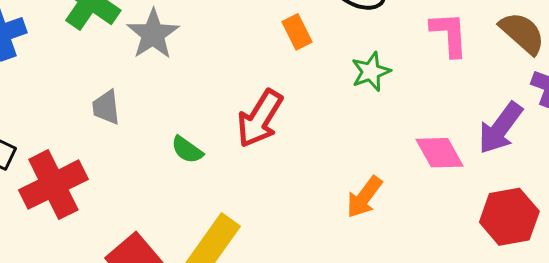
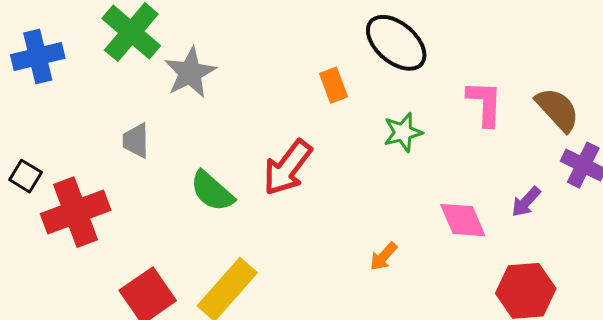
purple arrow: (500, 128) -> (526, 202), size x0.6
green semicircle: (187, 150) -> (212, 191), size x1.4
orange arrow: (364, 197) -> (383, 256), size x0.7

